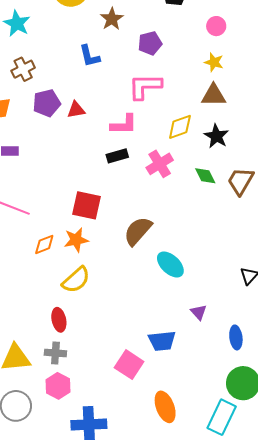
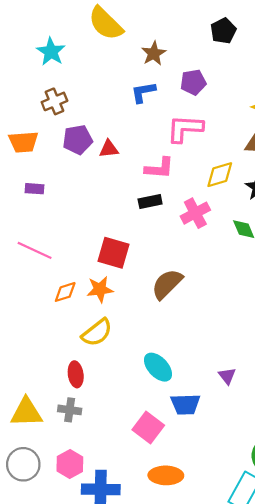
blue L-shape: (89, 56) -> (143, 92), moved, turned 90
cyan ellipse: (170, 264) -> (158, 367), moved
pink hexagon: (58, 386) -> (70, 464), moved
orange ellipse: (165, 407) -> (166, 475), moved, turned -72

